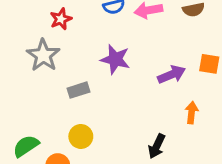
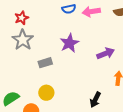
red star: (61, 19) -> (22, 18), moved
purple star: (115, 59) -> (69, 43), turned 30

